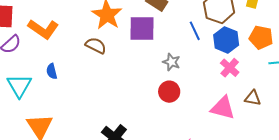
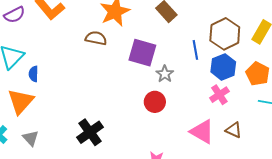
purple square: (142, 29) -> (142, 53), moved
brown semicircle: (96, 46) -> (96, 38), turned -30
blue semicircle: (52, 71) -> (34, 74), moved

